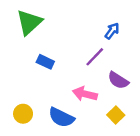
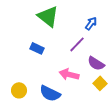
green triangle: (29, 22) -> (48, 16), moved, turned -40
yellow square: (116, 115) -> (100, 83), moved

